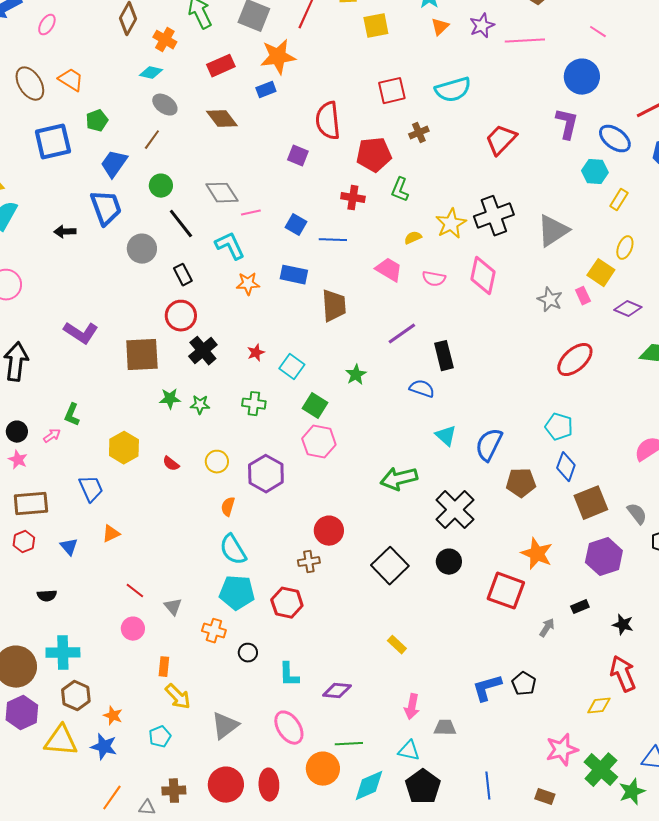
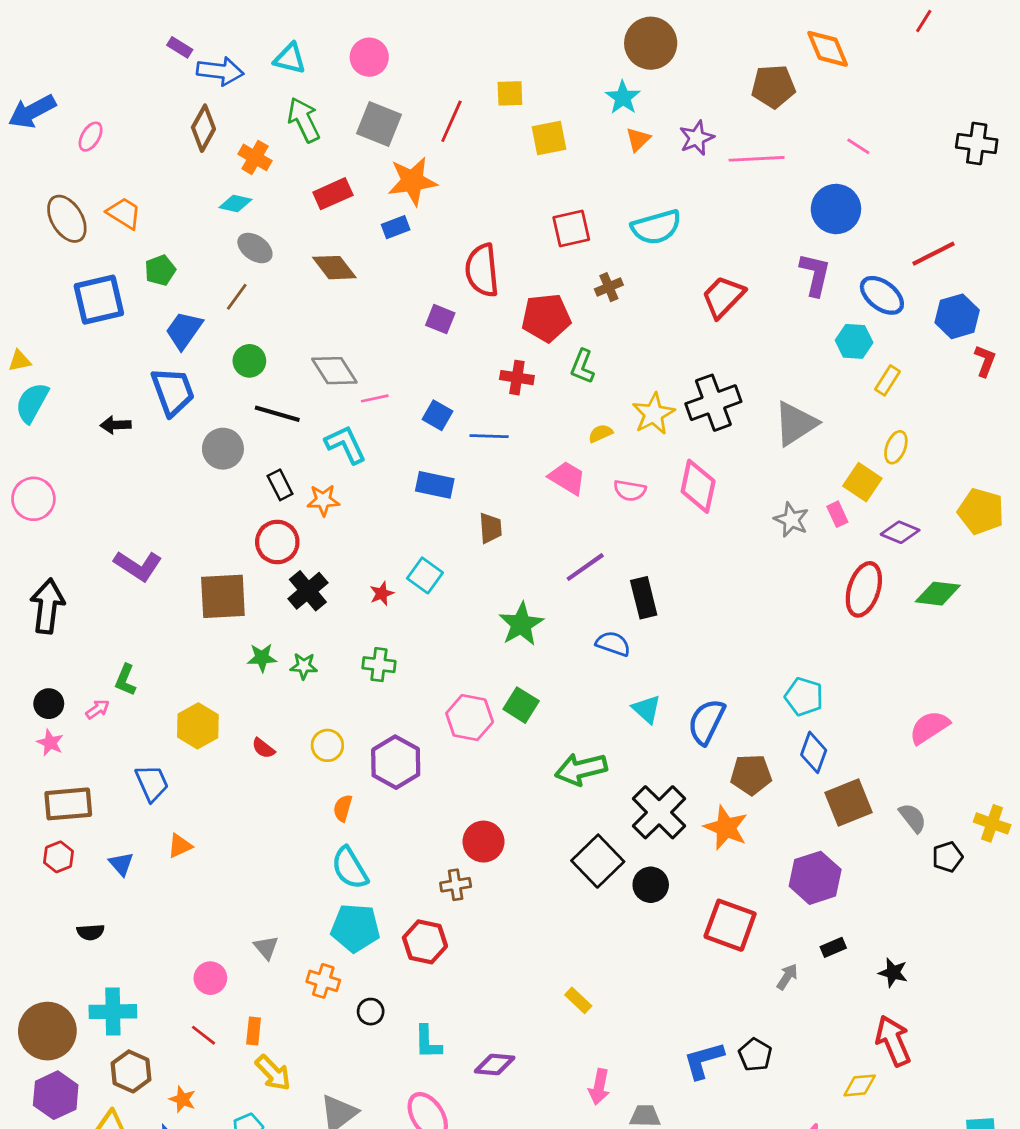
black line: (181, 224) -> (277, 414), turned -36
orange star: (248, 284) -> (323, 500), moved
brown trapezoid: (334, 306) -> (490, 528), size x0.7
red ellipse: (575, 360) -> (864, 589), moved, turned -30
cyan square: (292, 367) -> (425, 575), moved
green star: (356, 375) -> (521, 624), size x1.5
green square: (315, 406) -> (521, 705), moved
orange star: (537, 554) -> (726, 828), moved
purple hexagon: (604, 557) -> (815, 878), moved
black square: (390, 566) -> (598, 861), moved
red line: (135, 591) -> (203, 1035), moved

